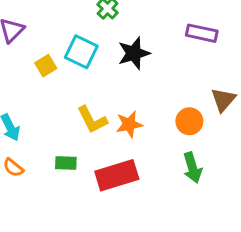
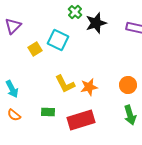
black star: (134, 53) -> (96, 23), moved

